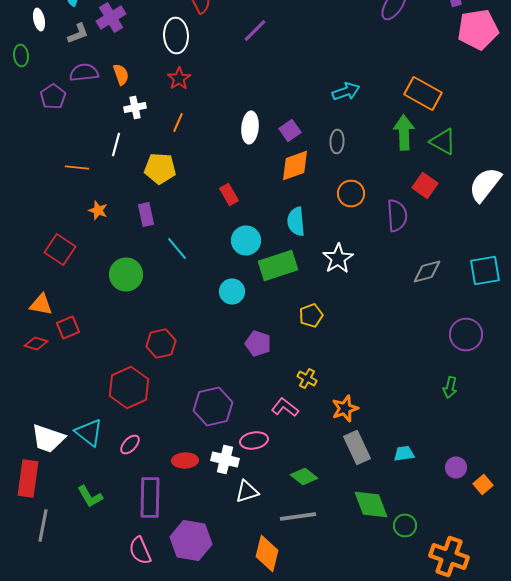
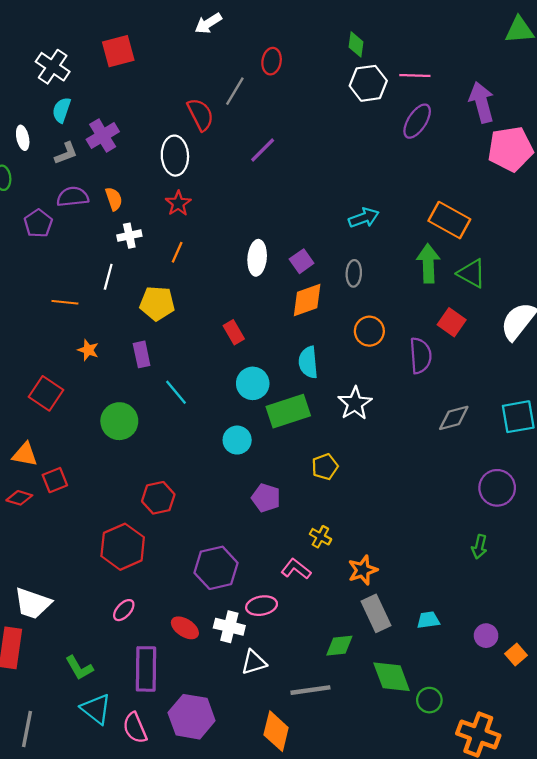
cyan triangle: (89, 432) -> (96, 709), moved
red ellipse: (185, 460) -> (185, 628), turned 35
green diamond: (304, 476) -> (339, 646), moved, turned -44
gray line: (43, 526) -> (27, 729), moved

